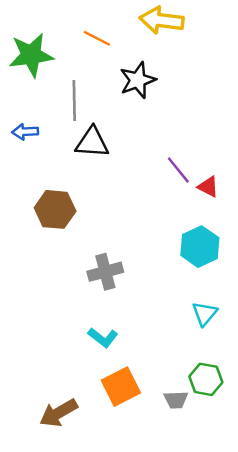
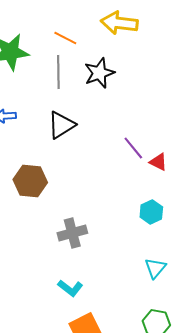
gray line: (74, 101) -> (58, 72), moved
black triangle: (92, 142) -> (61, 125), turned -36
cyan hexagon: (200, 247) -> (151, 212), size x0.7

